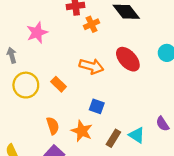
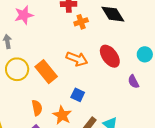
pink star: (37, 33) -> (24, 15), moved
orange rectangle: (59, 84) -> (46, 72), size x1.6
purple semicircle: (163, 124) -> (133, 82), moved

